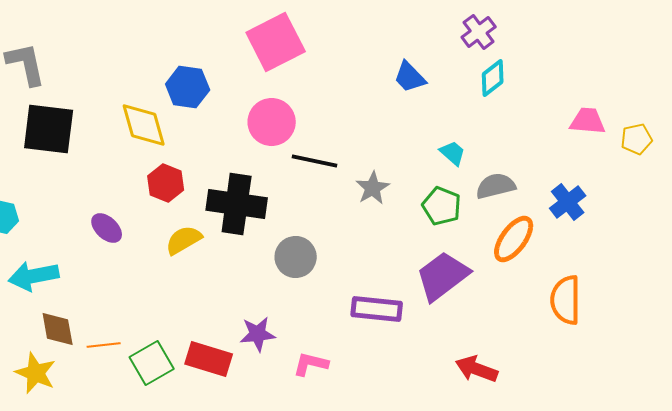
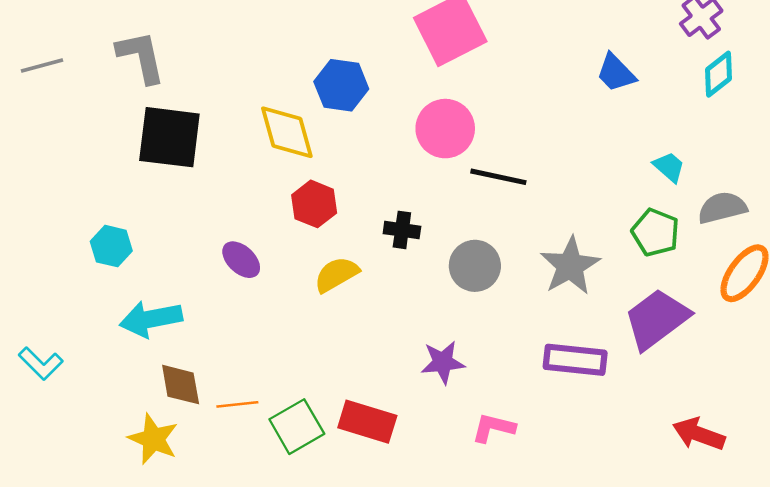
gray star: (373, 188) -> (570, 266), moved, size x1.4
black cross: (237, 204) -> (402, 230), size x0.5
gray circle: (296, 257) -> (475, 266), moved
purple star: (258, 334) -> (443, 362), moved

